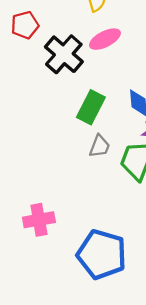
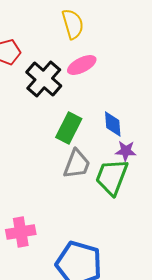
gray trapezoid: (100, 146) -> (77, 164), size x1.4

